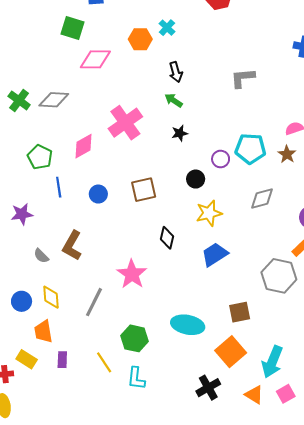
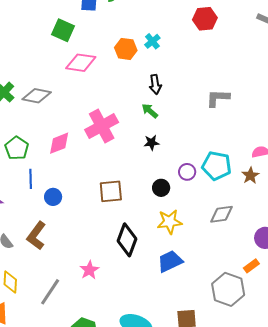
blue circle: (98, 194) -> (53, 197), moved
black diamond: (167, 238) -> (127, 240), size x1.5
pink star: (132, 274) -> (89, 270), size x0.7

